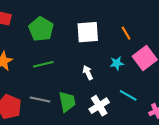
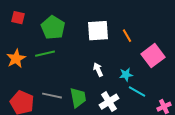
orange line: (126, 33) -> (127, 36), moved
cyan star: (117, 63) -> (126, 75), moved
green line: (43, 64) -> (45, 54), moved

